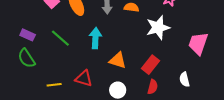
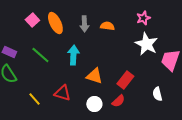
white star: (158, 28) -> (146, 44), moved, turned -30
yellow line: (54, 85) -> (34, 99), turned 56
red semicircle: (153, 87) -> (118, 101), moved, turned 32

